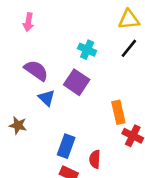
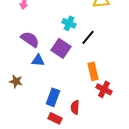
black line: (129, 48) -> (88, 37), moved
blue triangle: (47, 98) -> (38, 60), turned -40

